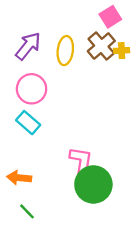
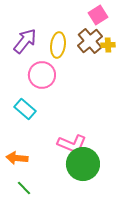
pink circle: (32, 89) -> (42, 75), moved
pink L-shape: (81, 162) -> (72, 144), turned 104

